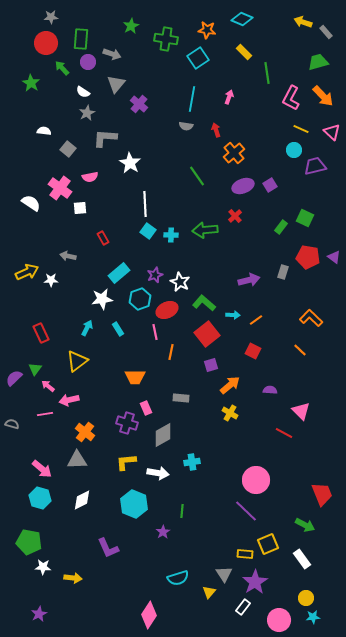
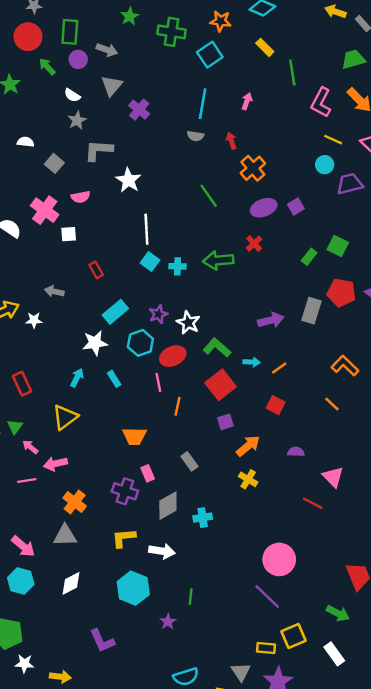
gray rectangle: (283, 272) -> (311, 311), size x1.5
gray rectangle: (181, 398) -> (189, 461), turned 49
cyan cross: (192, 462) -> (203, 518), moved

